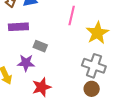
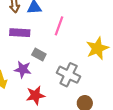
pink line: (72, 16) -> (59, 26), moved
gray cross: (94, 66) -> (69, 75), moved

